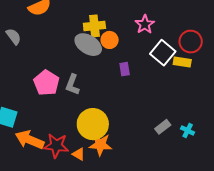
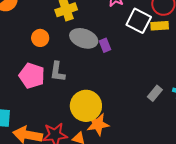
orange circle: (110, 40) -> (40, 38), moved
gray ellipse: (88, 45) -> (84, 38), moved

